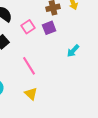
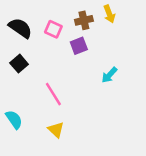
pink square: (28, 27) -> (53, 29), moved, turned -32

